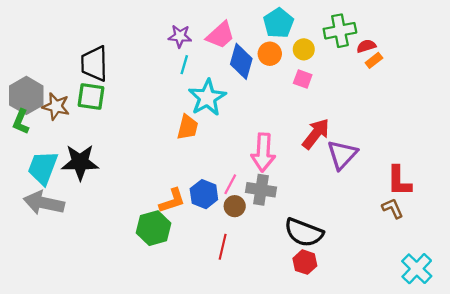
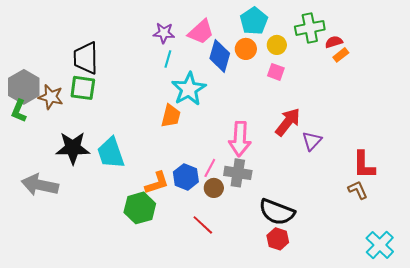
purple triangle: (342, 155) -> (312, 141), size x0.7
cyan trapezoid: (43, 168) -> (111, 153), moved, turned -40
red line: (223, 247) -> (203, 225), turned -60

